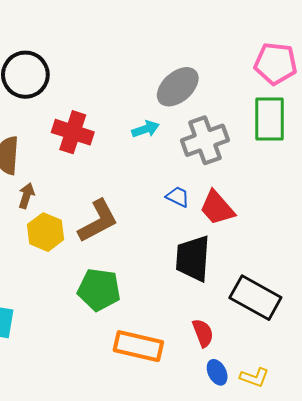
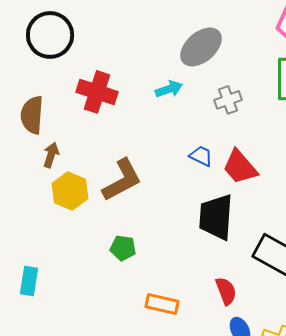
gray cross: (205, 140) -> (228, 100), size x0.6
green pentagon: (99, 290) -> (123, 248), size x0.6
orange rectangle: (138, 346) -> (162, 304), size x0.7

